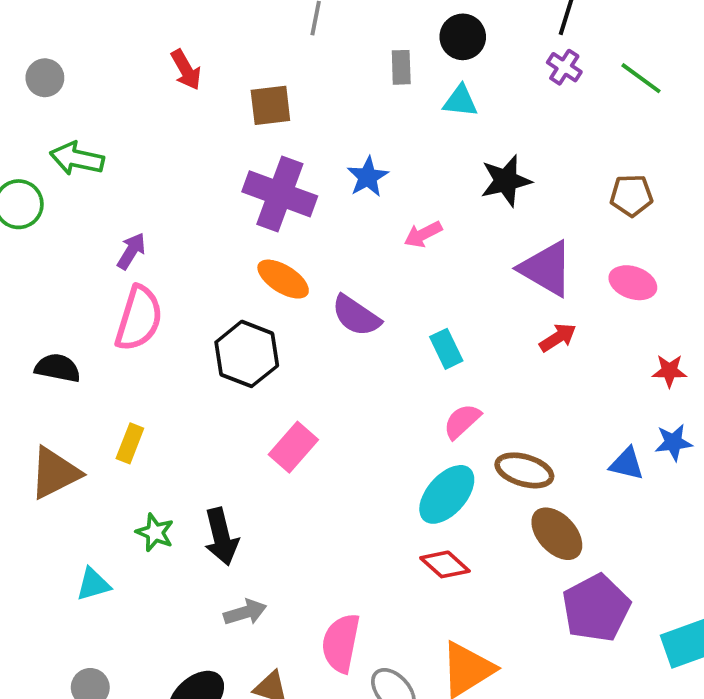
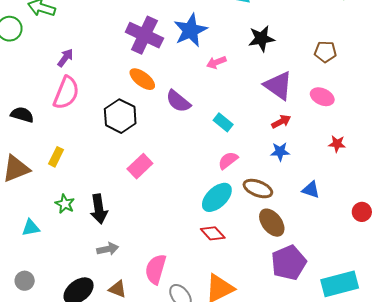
blue star: (368, 177) -> (190, 30), size x1.6
cyan rectangle: (446, 349) -> (223, 122), turned -30
blue star: (673, 442) -> (280, 152), moved

